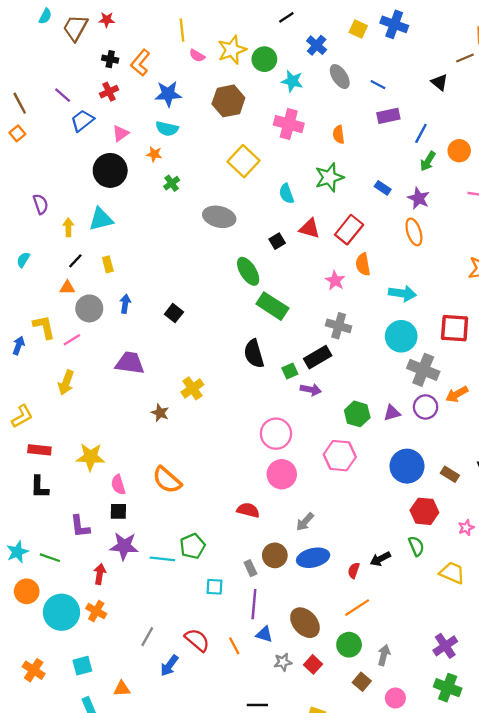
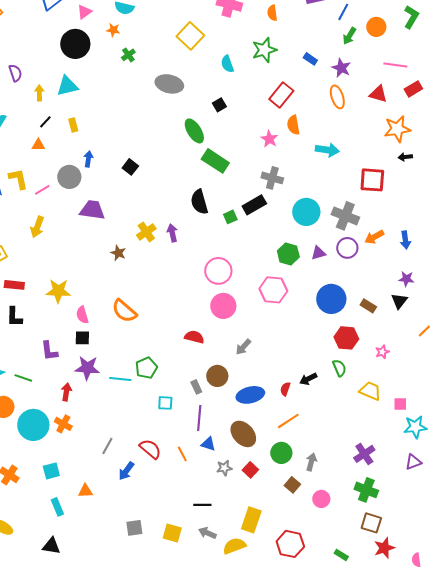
red triangle: (310, 228) -> (378, 94), moved
gray circle: (89, 308) -> (69, 177), moved
cyan circle: (401, 336) -> (306, 212), moved
purple arrow: (311, 390) -> (172, 233), moved, turned -114
blue ellipse: (313, 558) -> (250, 395), moved

